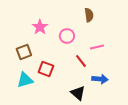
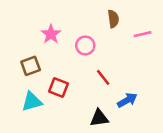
pink line: (97, 47) -> (143, 34), moved
blue arrow: (100, 79) -> (127, 100), turned -35
black triangle: (78, 93) -> (99, 118), turned -49

